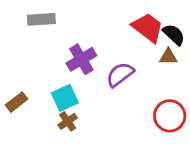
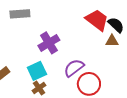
purple semicircle: (120, 74) -> (74, 68), moved
red circle: (170, 116) -> (89, 84), moved

